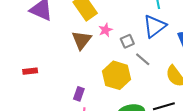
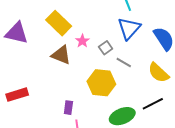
brown triangle: (82, 40) -> (61, 55), turned -35
red rectangle: (30, 71) -> (17, 95), size x1.5

